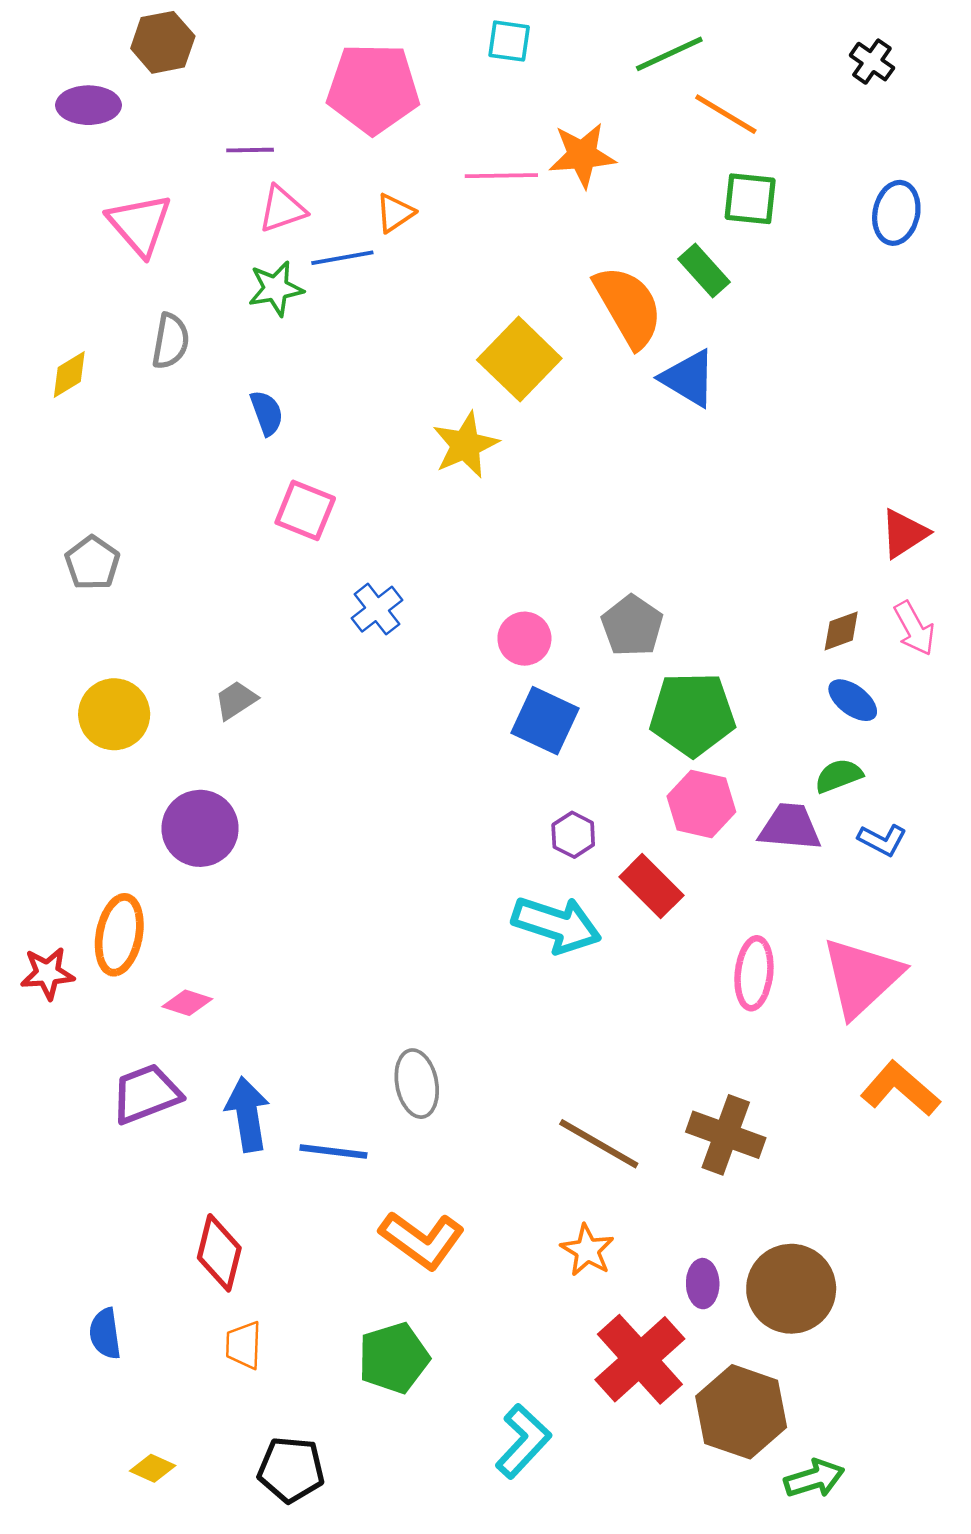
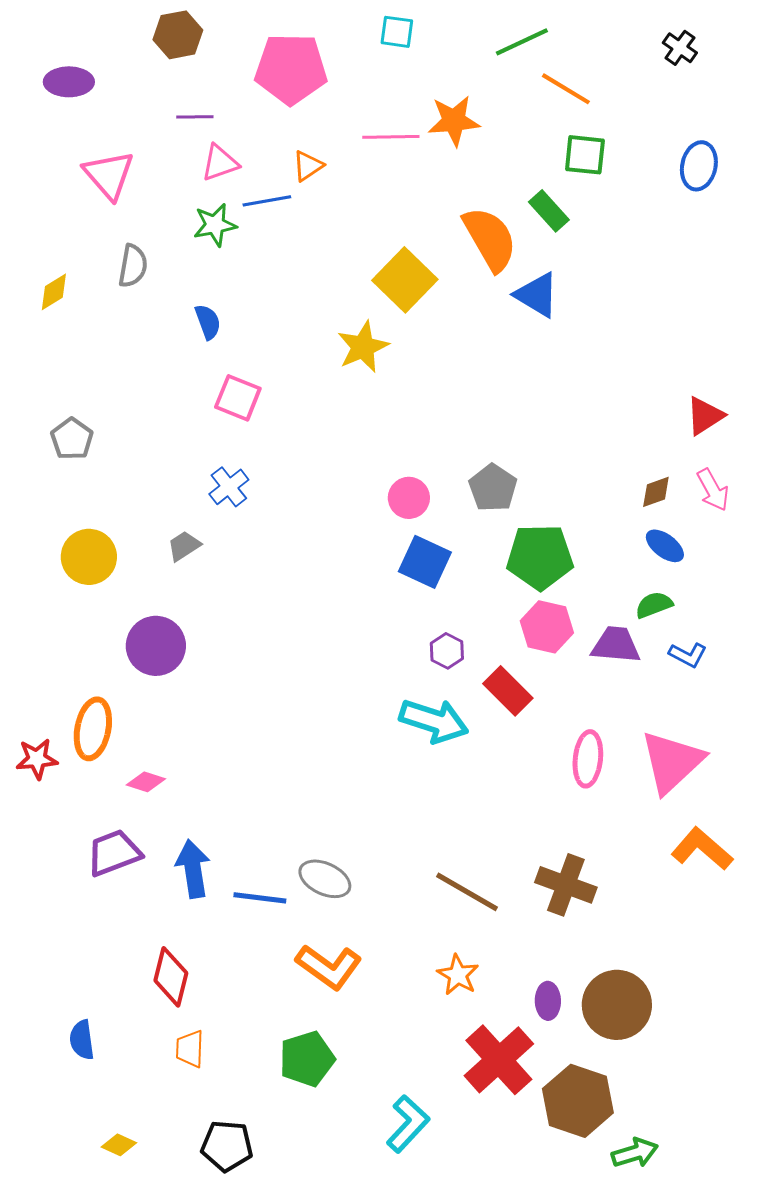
brown hexagon: (163, 42) -> (178, 35), moved
blue cross: (377, 609) -> (229, 487), moved
gray ellipse: (417, 1084) -> (325, 879), moved, turned -54

